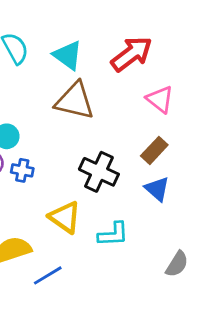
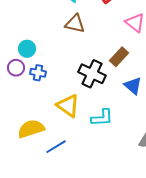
brown triangle: (75, 101) -> (75, 24), size x0.7
brown rectangle: (154, 150) -> (119, 57), moved

